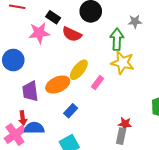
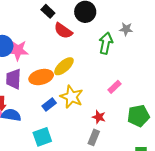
pink star: (39, 33) -> (18, 50), moved
yellow star: (123, 63) -> (72, 97), moved
pink rectangle: (97, 83) -> (114, 87), moved
red star: (125, 124) -> (99, 117), moved

